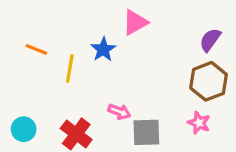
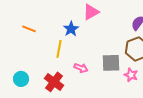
yellow line: (70, 69) -> (59, 49), moved
gray square: (146, 132) -> (111, 63), moved

